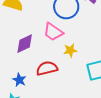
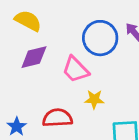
purple diamond: (25, 44) -> (34, 57), moved

